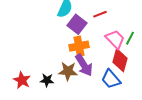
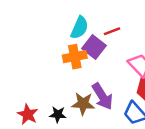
red line: (100, 14) -> (112, 31), moved
orange cross: (79, 46) -> (75, 57), moved

